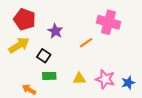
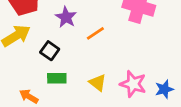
orange line: (86, 43) -> (95, 33), moved
yellow triangle: (79, 79) -> (98, 83), turned 40

